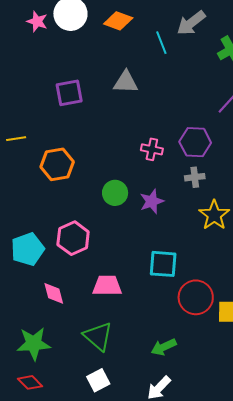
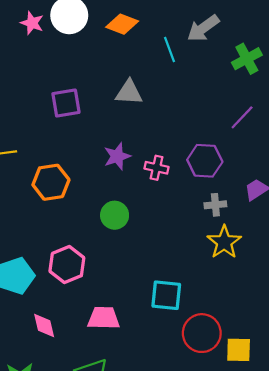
gray cross: (195, 177) -> (215, 205), moved
purple star: (152, 201) -> (117, 156), moved

